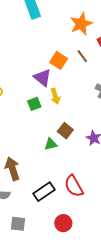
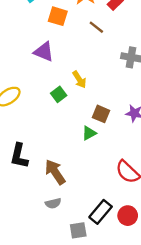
orange square: (59, 60) -> (58, 16), moved
purple triangle: (42, 78) -> (44, 52), moved
black rectangle: (44, 192) -> (101, 212), moved

